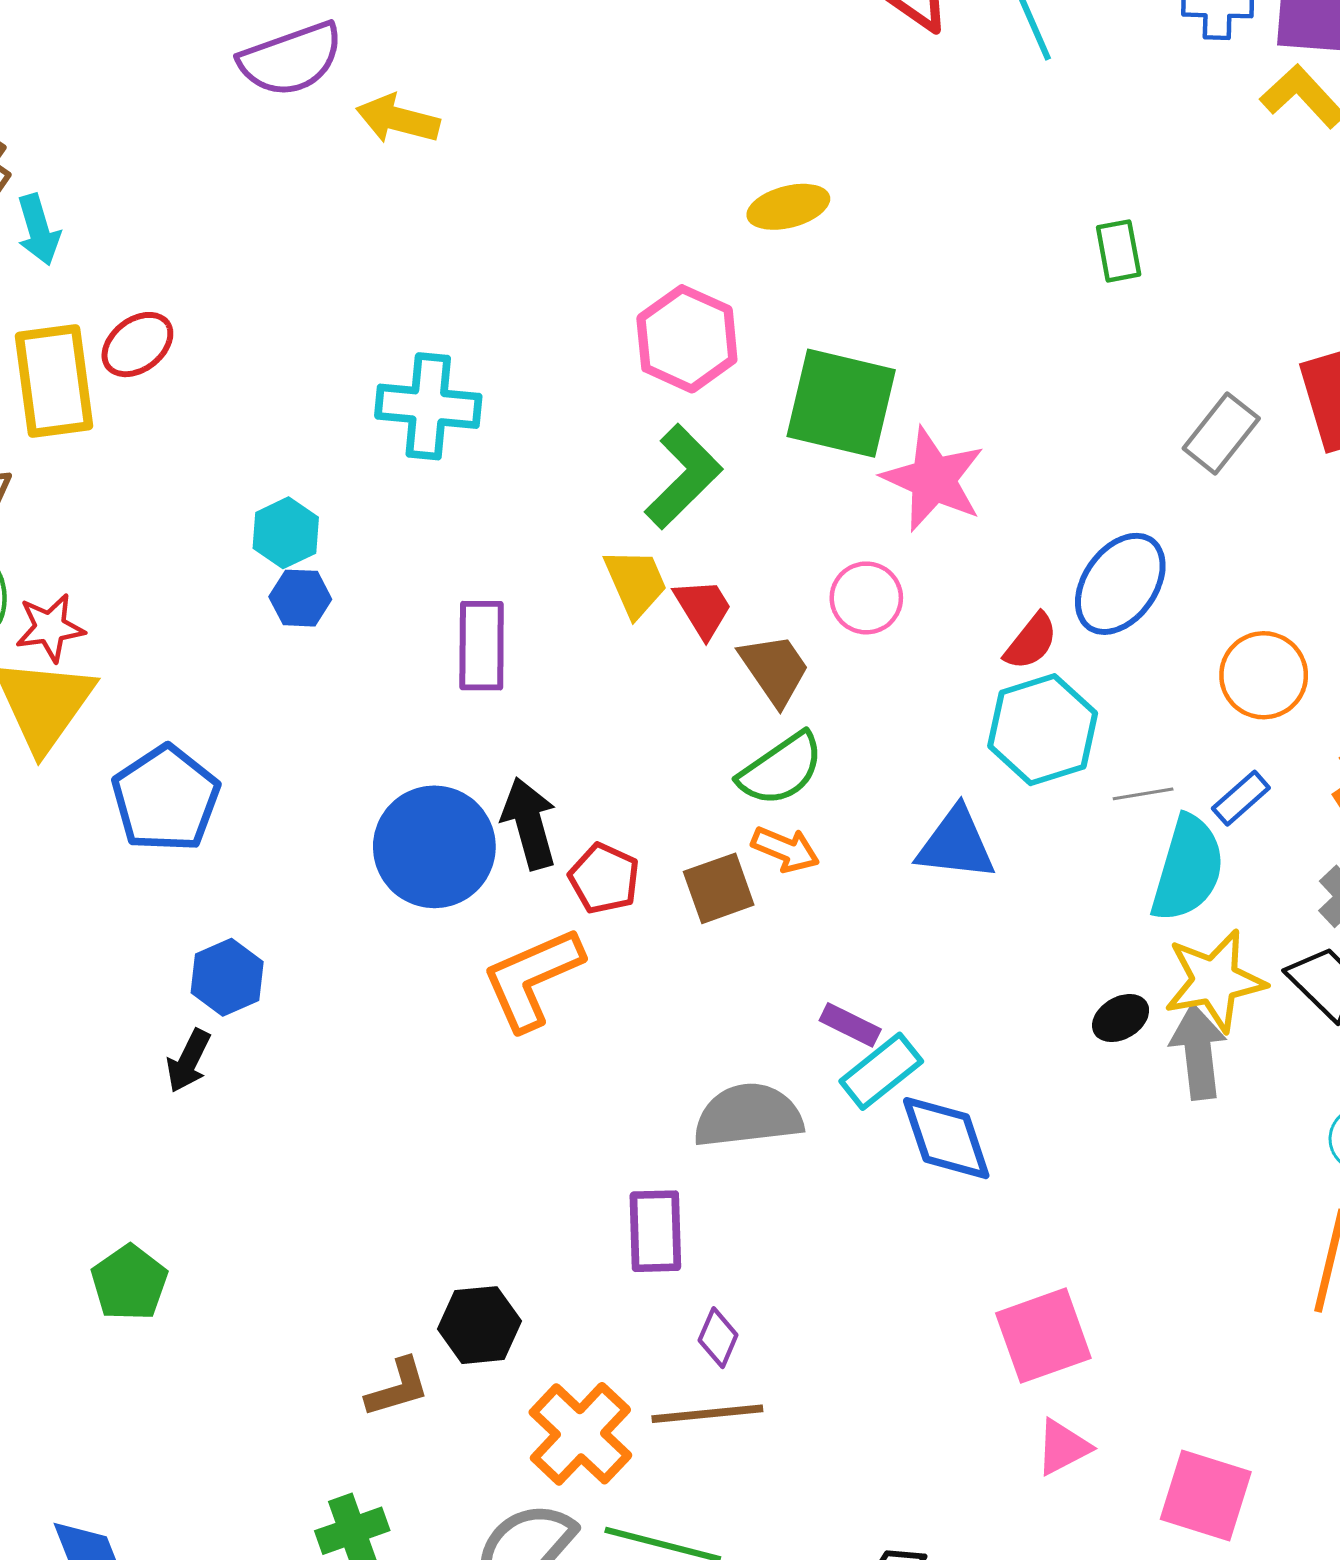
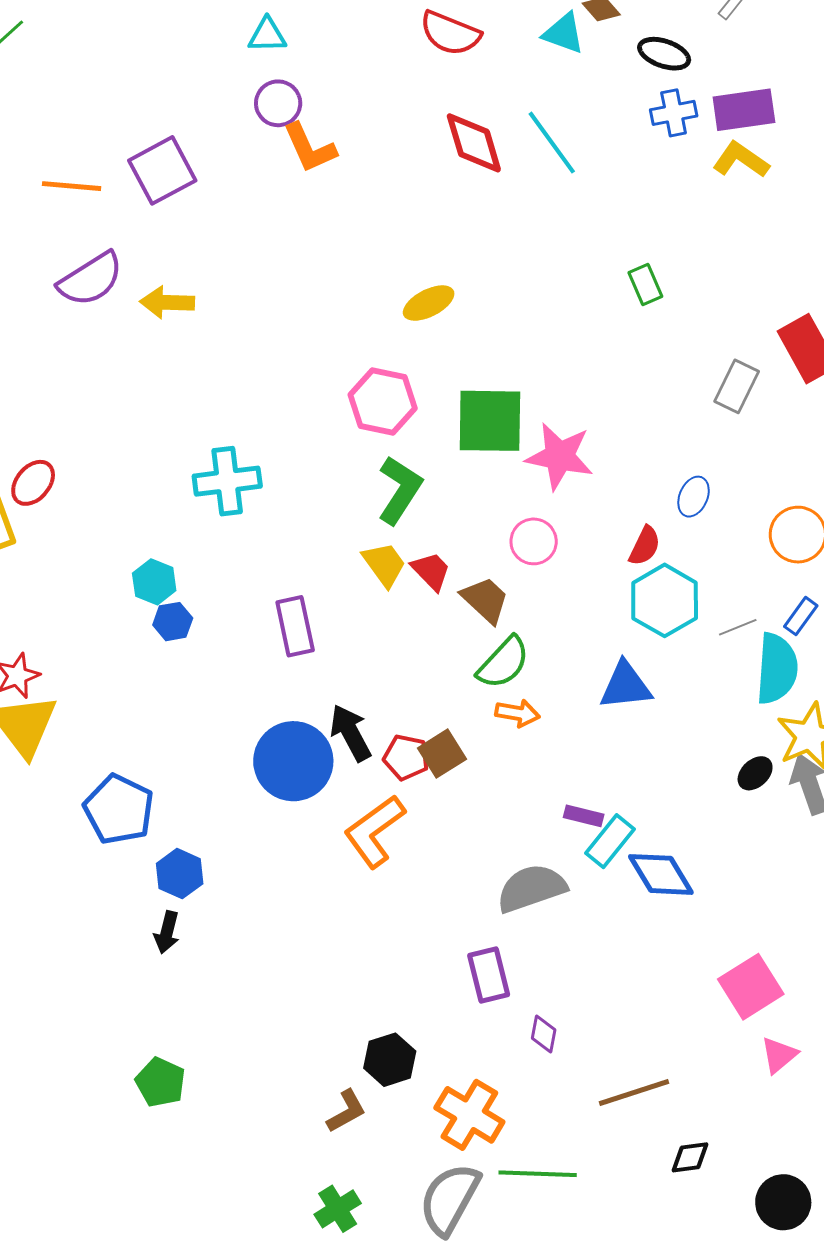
blue ellipse: (1120, 584) -> (694, 497), size x0.6
blue pentagon: (166, 799) -> (119, 809), moved
brown square: (719, 888) -> (442, 754), moved
brown line: (707, 1414) -> (634, 1092), moved

